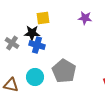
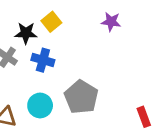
yellow square: (43, 18) -> (51, 22), turned -32
black star: (32, 33) -> (26, 33), moved

